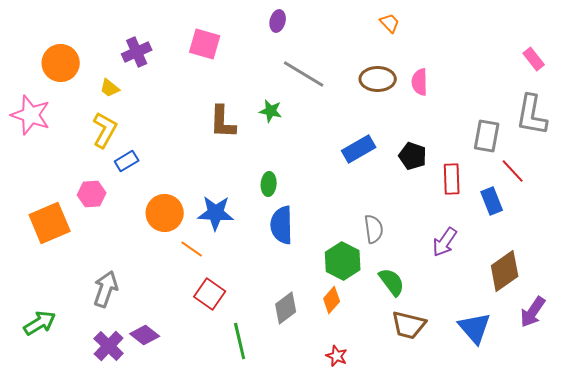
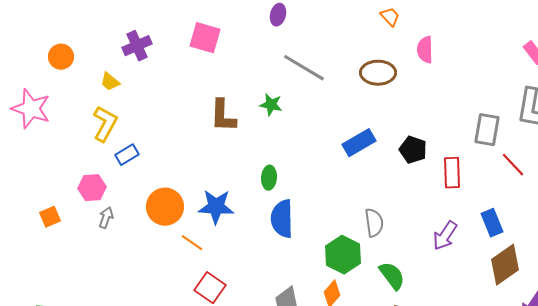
orange circle: (61, 63) -> (61, 57), size x0.7
pink semicircle: (420, 82) -> (425, 50), moved
blue rectangle: (492, 201) -> (492, 223), moved
orange square: (50, 223) -> (50, 217), size x0.5
gray arrow: (106, 289) -> (106, 218), moved, size x0.6

